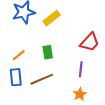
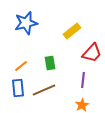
yellow rectangle: (52, 18) -> (72, 31), moved

